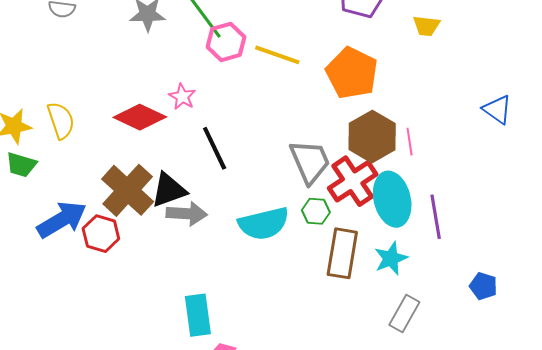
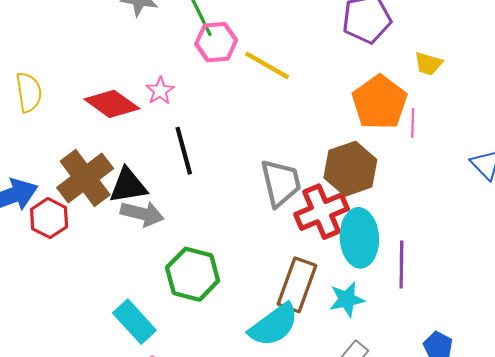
orange pentagon: (352, 73) -> (380, 102), moved
pink line: (410, 142) -> (413, 123), moved
green hexagon: (316, 211) -> (193, 274), moved, size x1.8
cyan semicircle: (264, 224) -> (274, 325), moved, turned -33
cyan rectangle: (198, 315) -> (134, 322), turned -45

